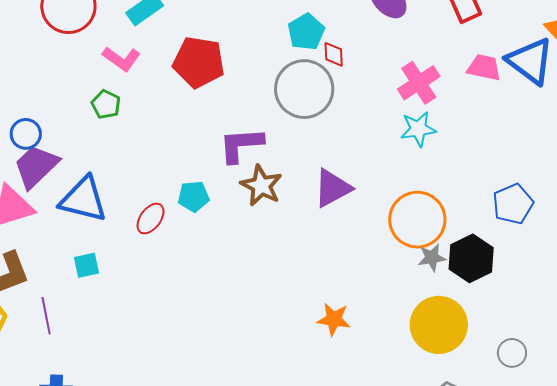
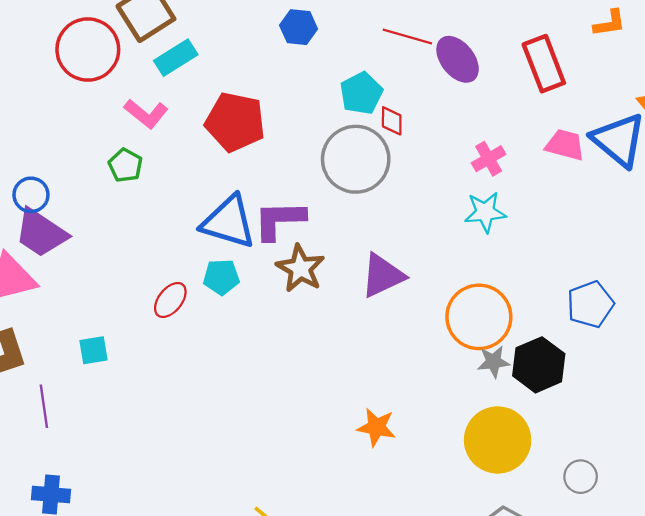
pink cross: (419, 83) -> (489, 159), size x0.7
purple trapezoid: (36, 166) -> (41, 233), turned -105
blue triangle: (83, 199) -> (228, 222), moved

